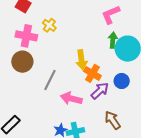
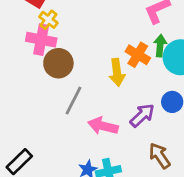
yellow cross: (49, 25) -> (48, 20), moved
brown circle: (22, 62) -> (58, 63), moved
orange cross: (92, 73) -> (138, 55), moved

